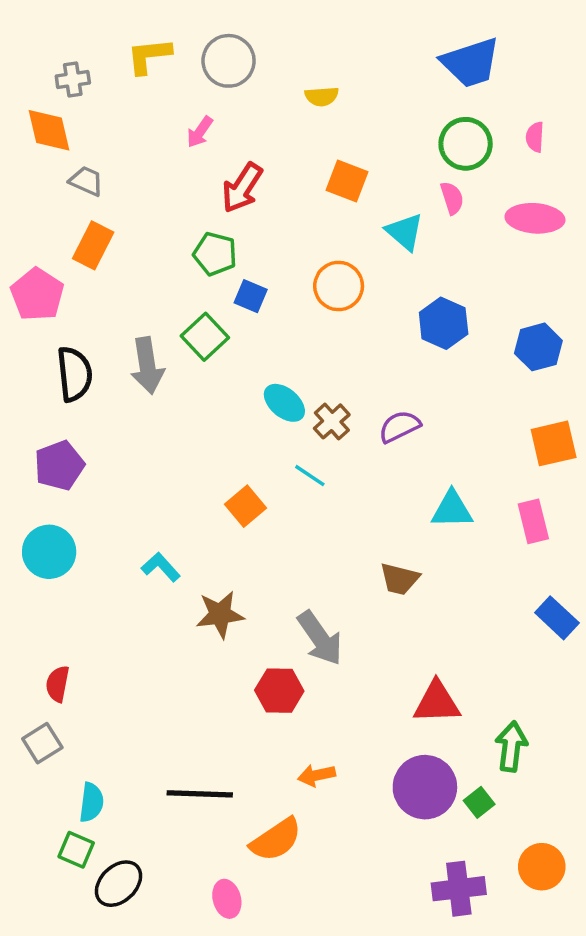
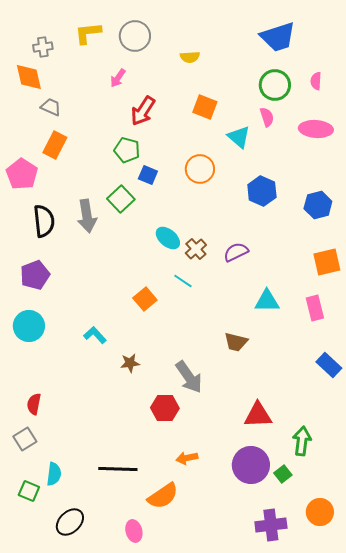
brown star: (220, 614) -> (130, 363), size x0.7
green square: (76, 850) -> (29, 491), moved

